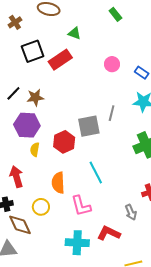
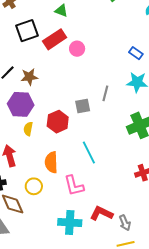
green triangle: (74, 33) -> (61, 11), moved
pink circle: (112, 64) -> (77, 49), moved
gray square: (89, 126) -> (83, 106), size x0.7
gray arrow: (131, 212) -> (125, 223), moved

